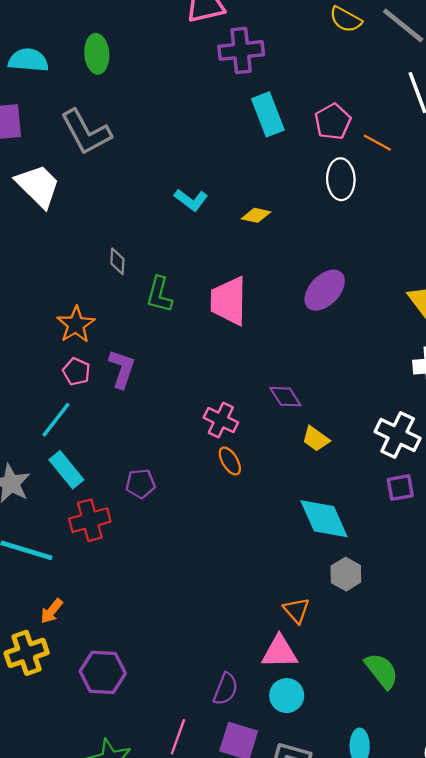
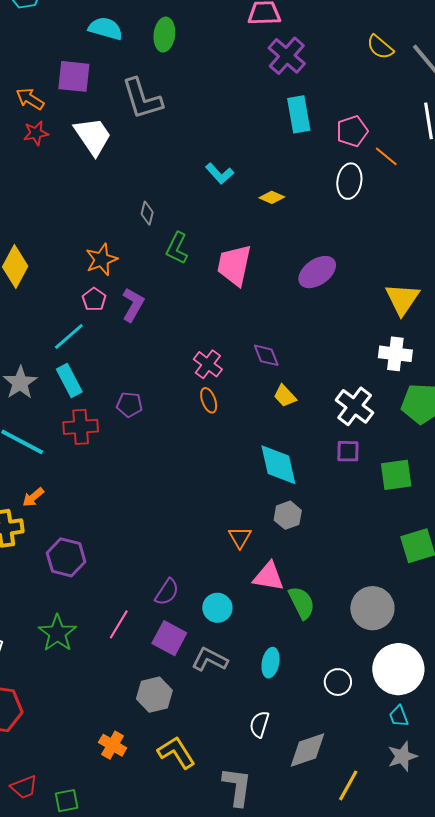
purple cross: (241, 50) -> (287, 56), turned 36
pink triangle: (280, 652) -> (269, 577), moved

